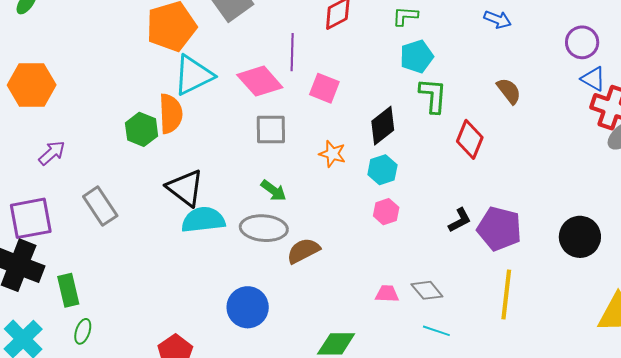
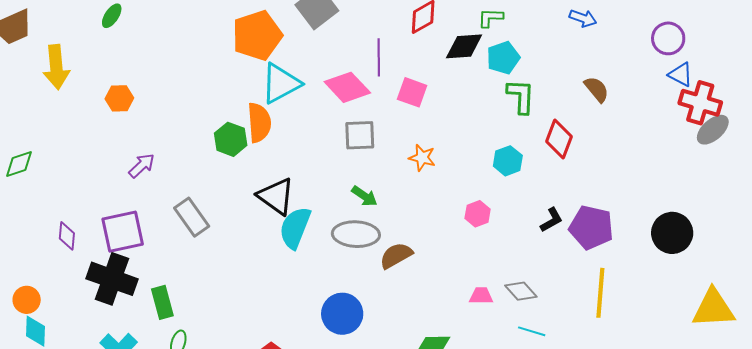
orange hexagon: (32, 85) -> (119, 98), size x0.6
black diamond: (383, 126) -> (464, 46), moved, turned 36
cyan hexagon: (382, 170) -> (508, 161), moved
cyan semicircle: (203, 220) -> (295, 228), turned -60

